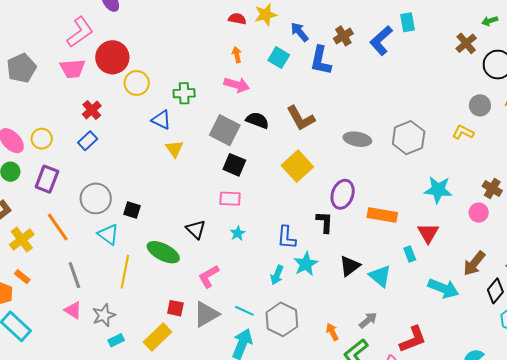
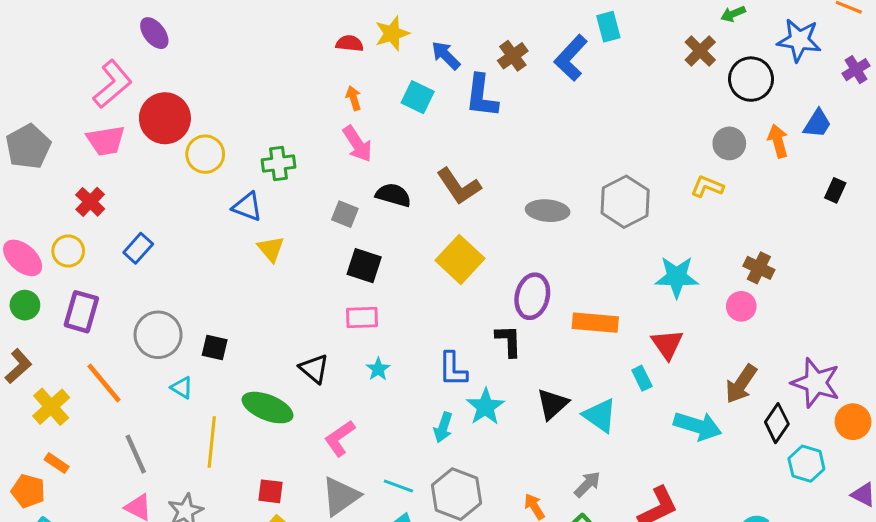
pink arrow: (237, 85) -> (357, 144), turned 45
red cross: (92, 110) -> (90, 202), moved
gray square: (225, 130) -> (345, 214), size x0.6
cyan triangle: (108, 234) -> (182, 388), size x0.7
red square: (175, 308) -> (271, 491), moved

